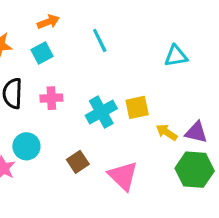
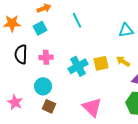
yellow arrow: (167, 132) -> (123, 61), moved
cyan circle: (26, 146) -> (43, 86), moved
brown square: (78, 162) -> (49, 106), moved, turned -32

